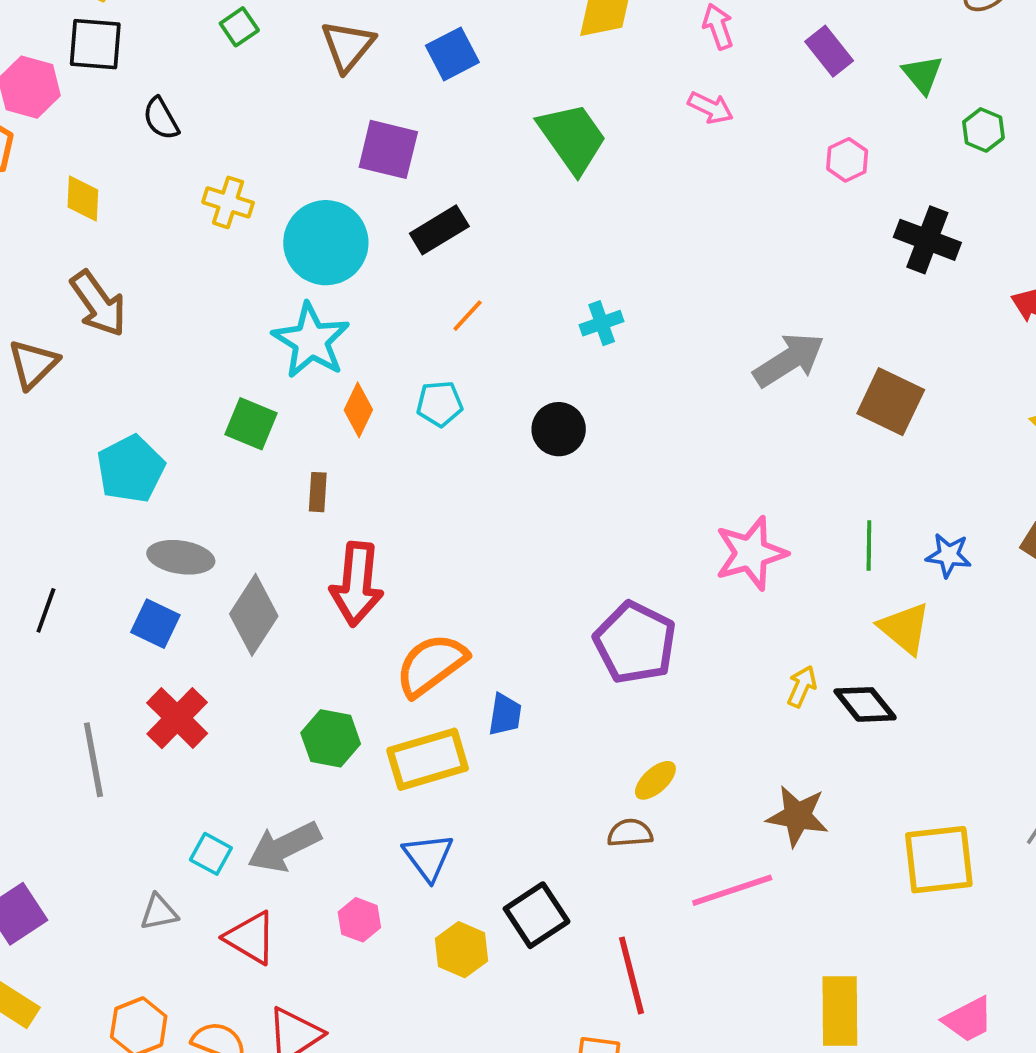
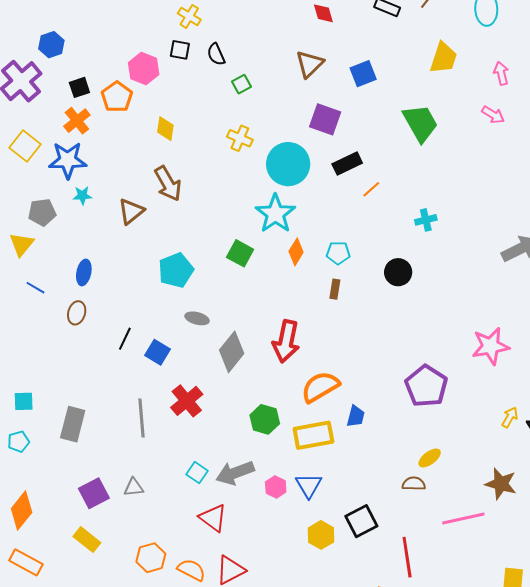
green square: (239, 27) -> (241, 84), moved
black square: (95, 44) -> (180, 50), size x0.7
black semicircle: (161, 119) -> (216, 54), moved
orange line: (468, 316) -> (371, 189), moved
brown rectangle: (318, 492) -> (335, 289), moved
gray ellipse: (181, 557) -> (197, 318), size x0.7
blue square: (155, 624) -> (158, 352), moved
gray triangle: (159, 912) -> (134, 487), moved
pink hexagon: (359, 920) -> (276, 487), moved

